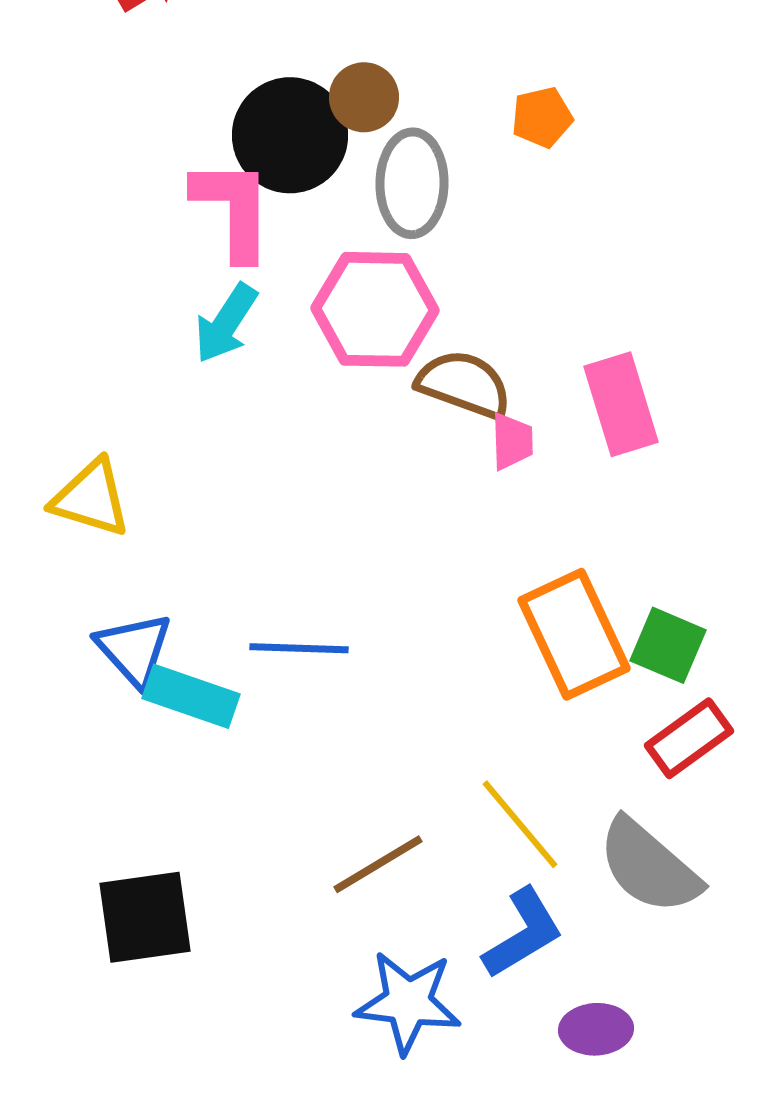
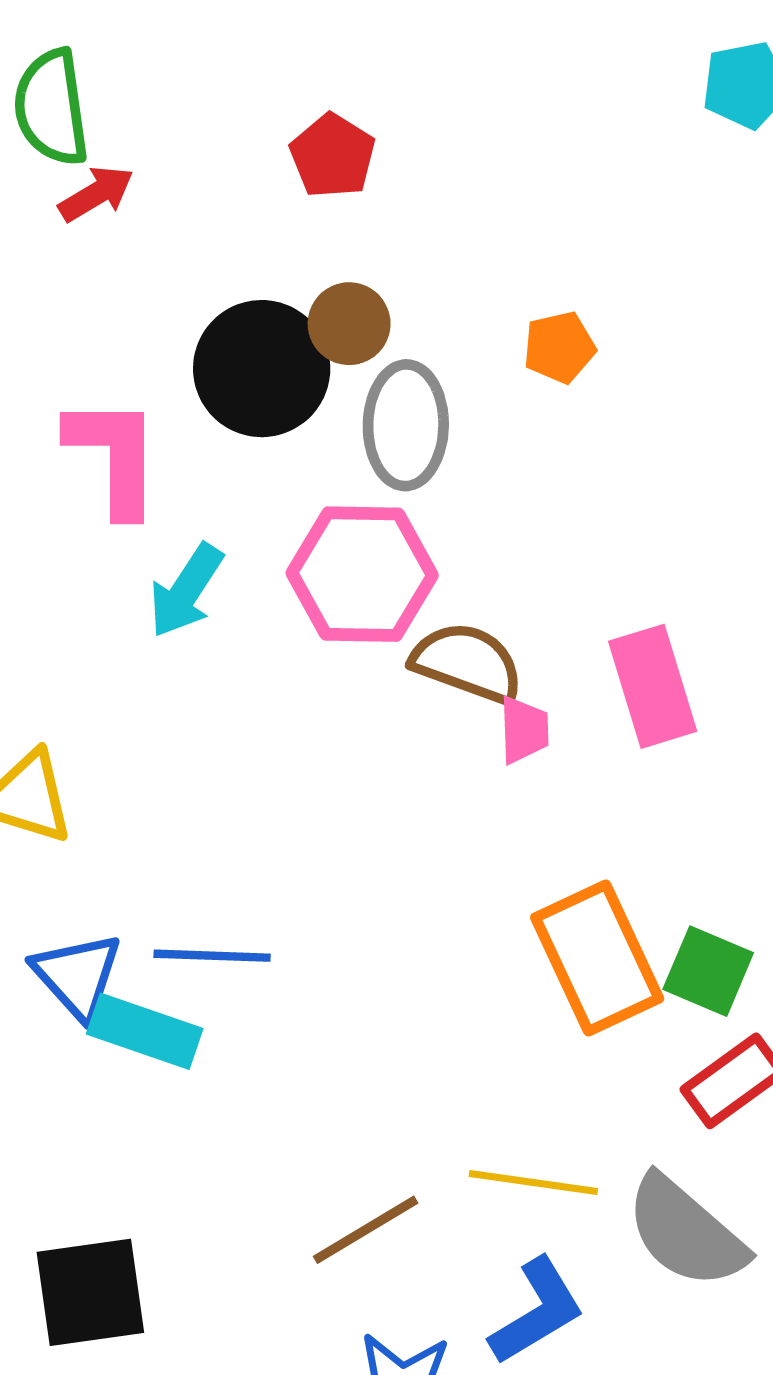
pink L-shape: (233, 209) -> (114, 456), moved
blue line: (299, 648) -> (212, 956), moved
yellow line: (520, 824) -> (533, 1182), turned -42

